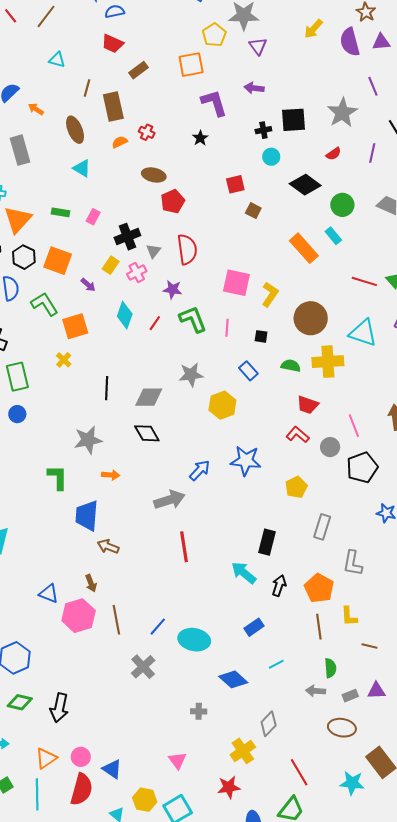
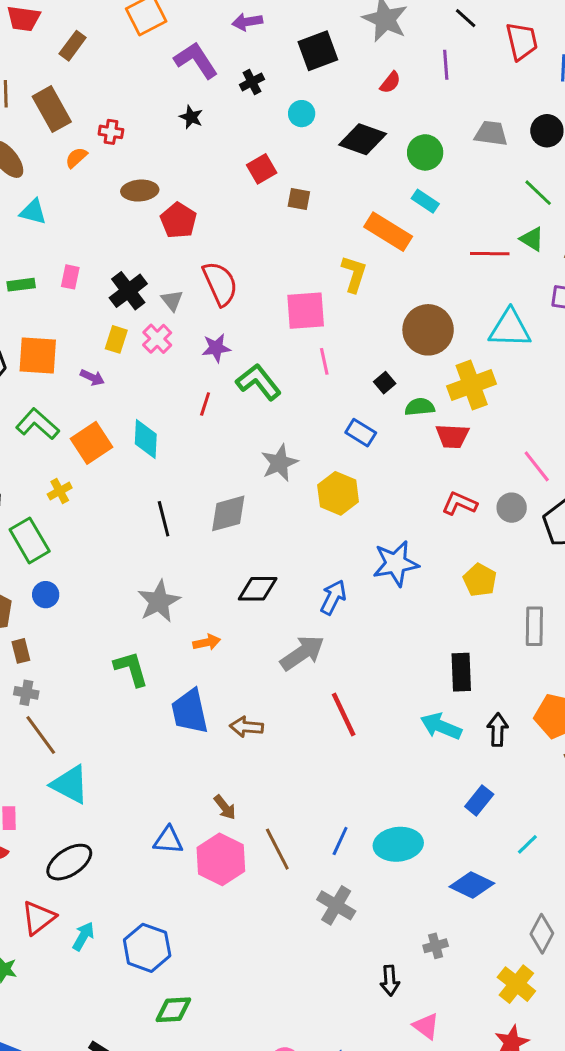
black cross: (263, 130) -> (252, 82), moved
yellow L-shape: (270, 294) -> (354, 274), moved
cyan diamond: (125, 315) -> (146, 439), moved
pink line: (227, 328) -> (324, 361), moved
black square: (261, 336) -> (385, 383), moved, turned -32
yellow cross: (64, 360) -> (60, 491), moved, turned 35
red trapezoid: (308, 405) -> (452, 436), moved
black diamond: (147, 433) -> (258, 589), moved, turned -44
brown arrow: (108, 546) -> (246, 727), moved
black arrow: (59, 708) -> (390, 981), moved, size x0.7

